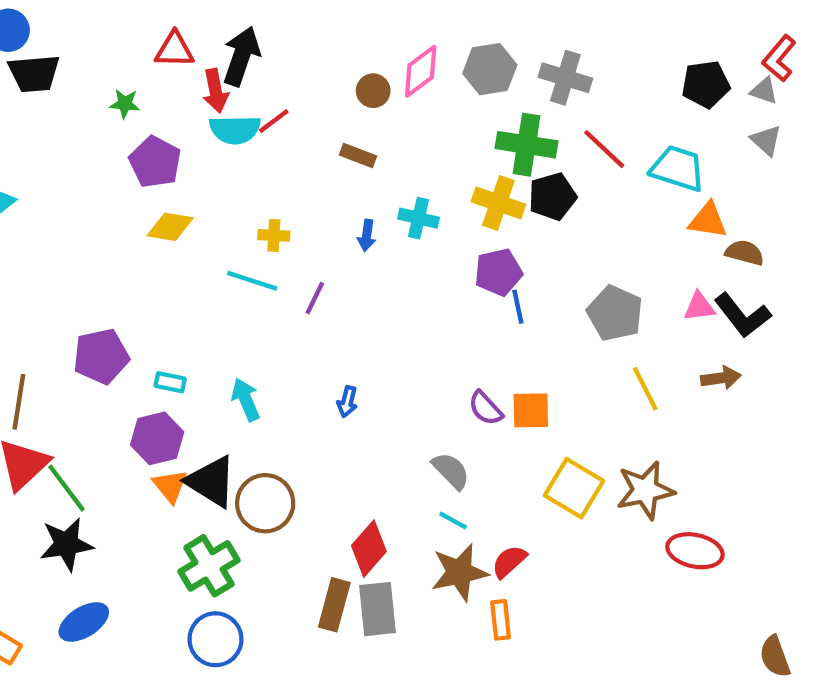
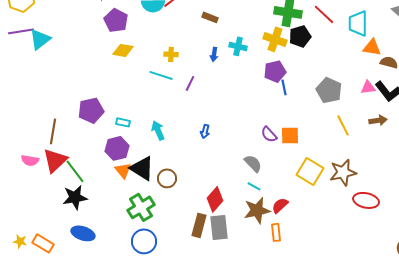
cyan trapezoid: (678, 168) -> (358, 23), turned -108
brown circle: (265, 503) -> (167, 178), size x0.7
blue ellipse: (84, 622) -> (83, 233), turned 50

